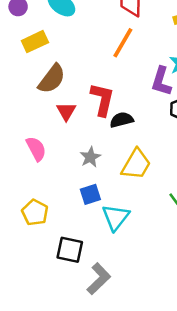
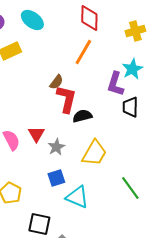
brown semicircle: (52, 79) -> (56, 82), moved, size x0.6
red triangle: (66, 111) -> (36, 134), moved
cyan triangle: (116, 217) -> (77, 197), turned -45

